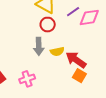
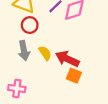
yellow semicircle: (57, 52) -> (45, 53), turned -104
pink cross: (27, 79) -> (17, 88), turned 35

